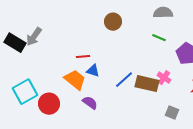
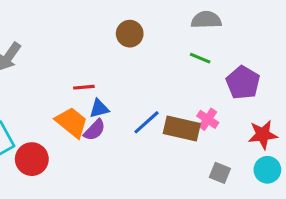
blue triangle: (93, 71) -> (99, 109), turned -32
purple semicircle: (90, 103) -> (95, 130), moved, turned 98

